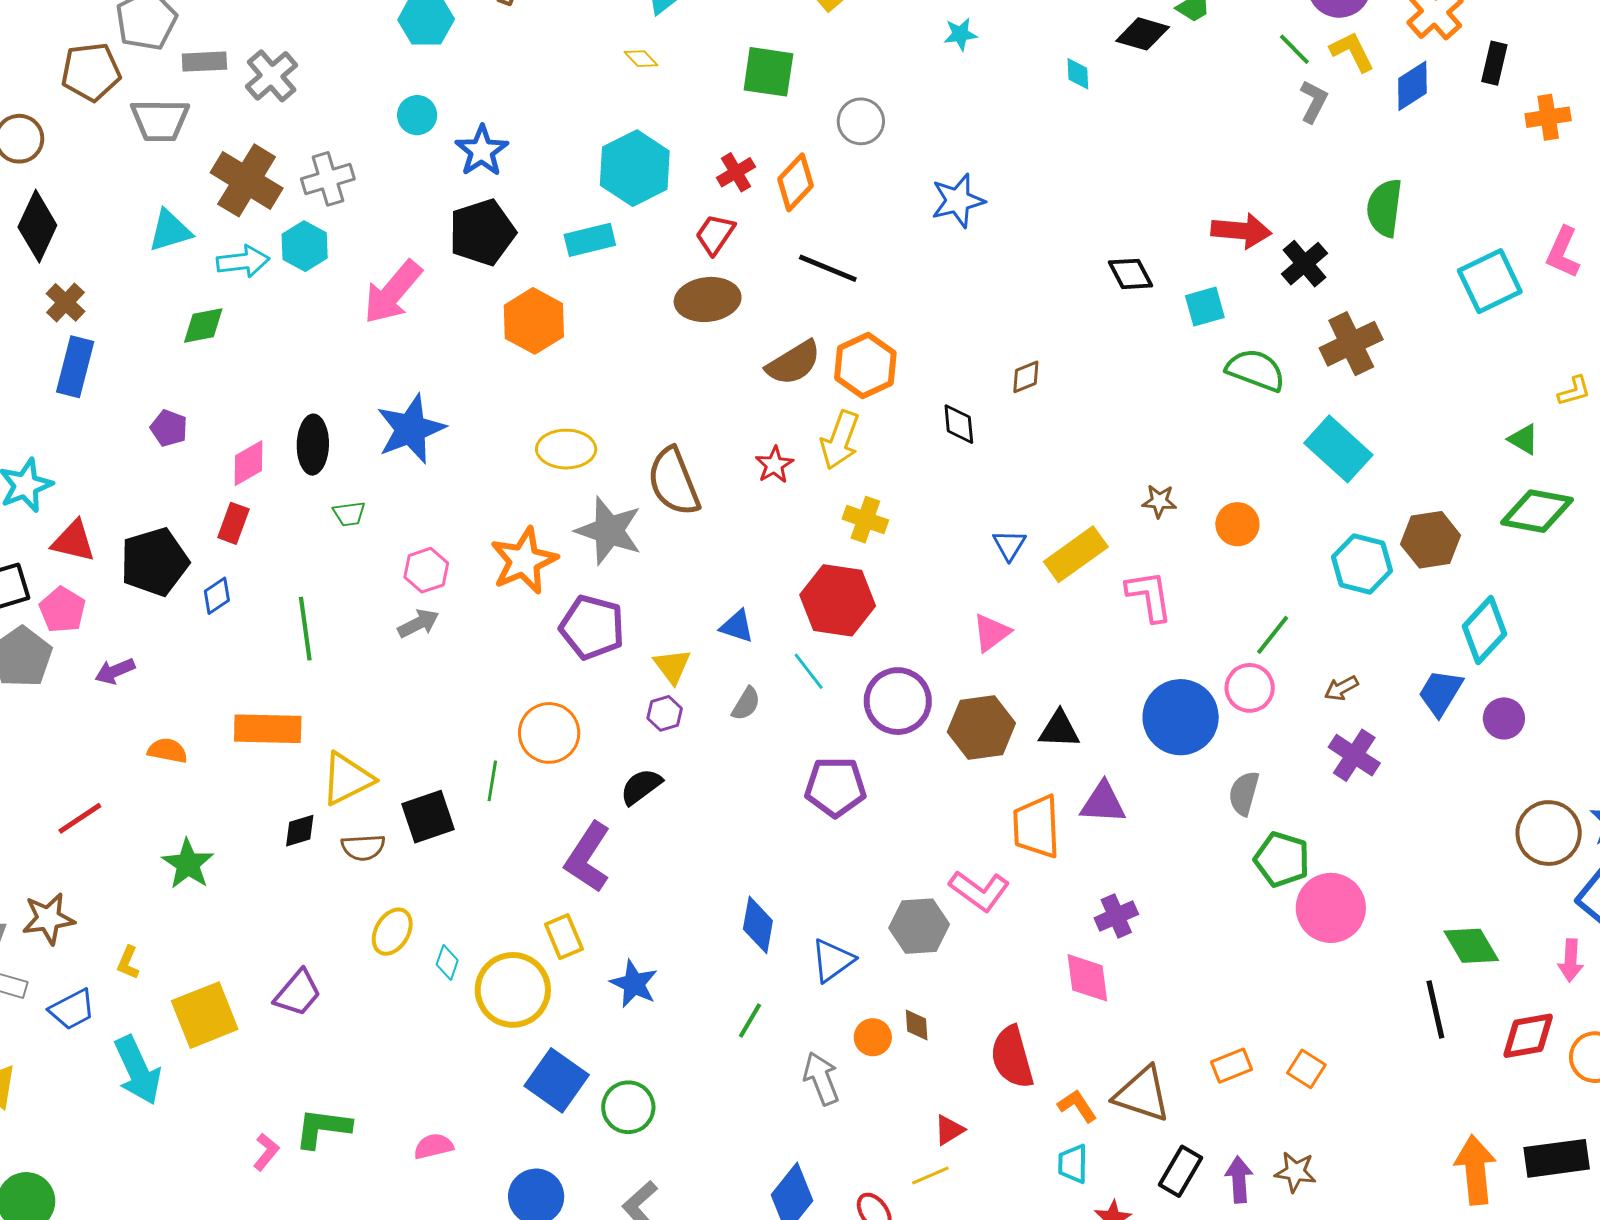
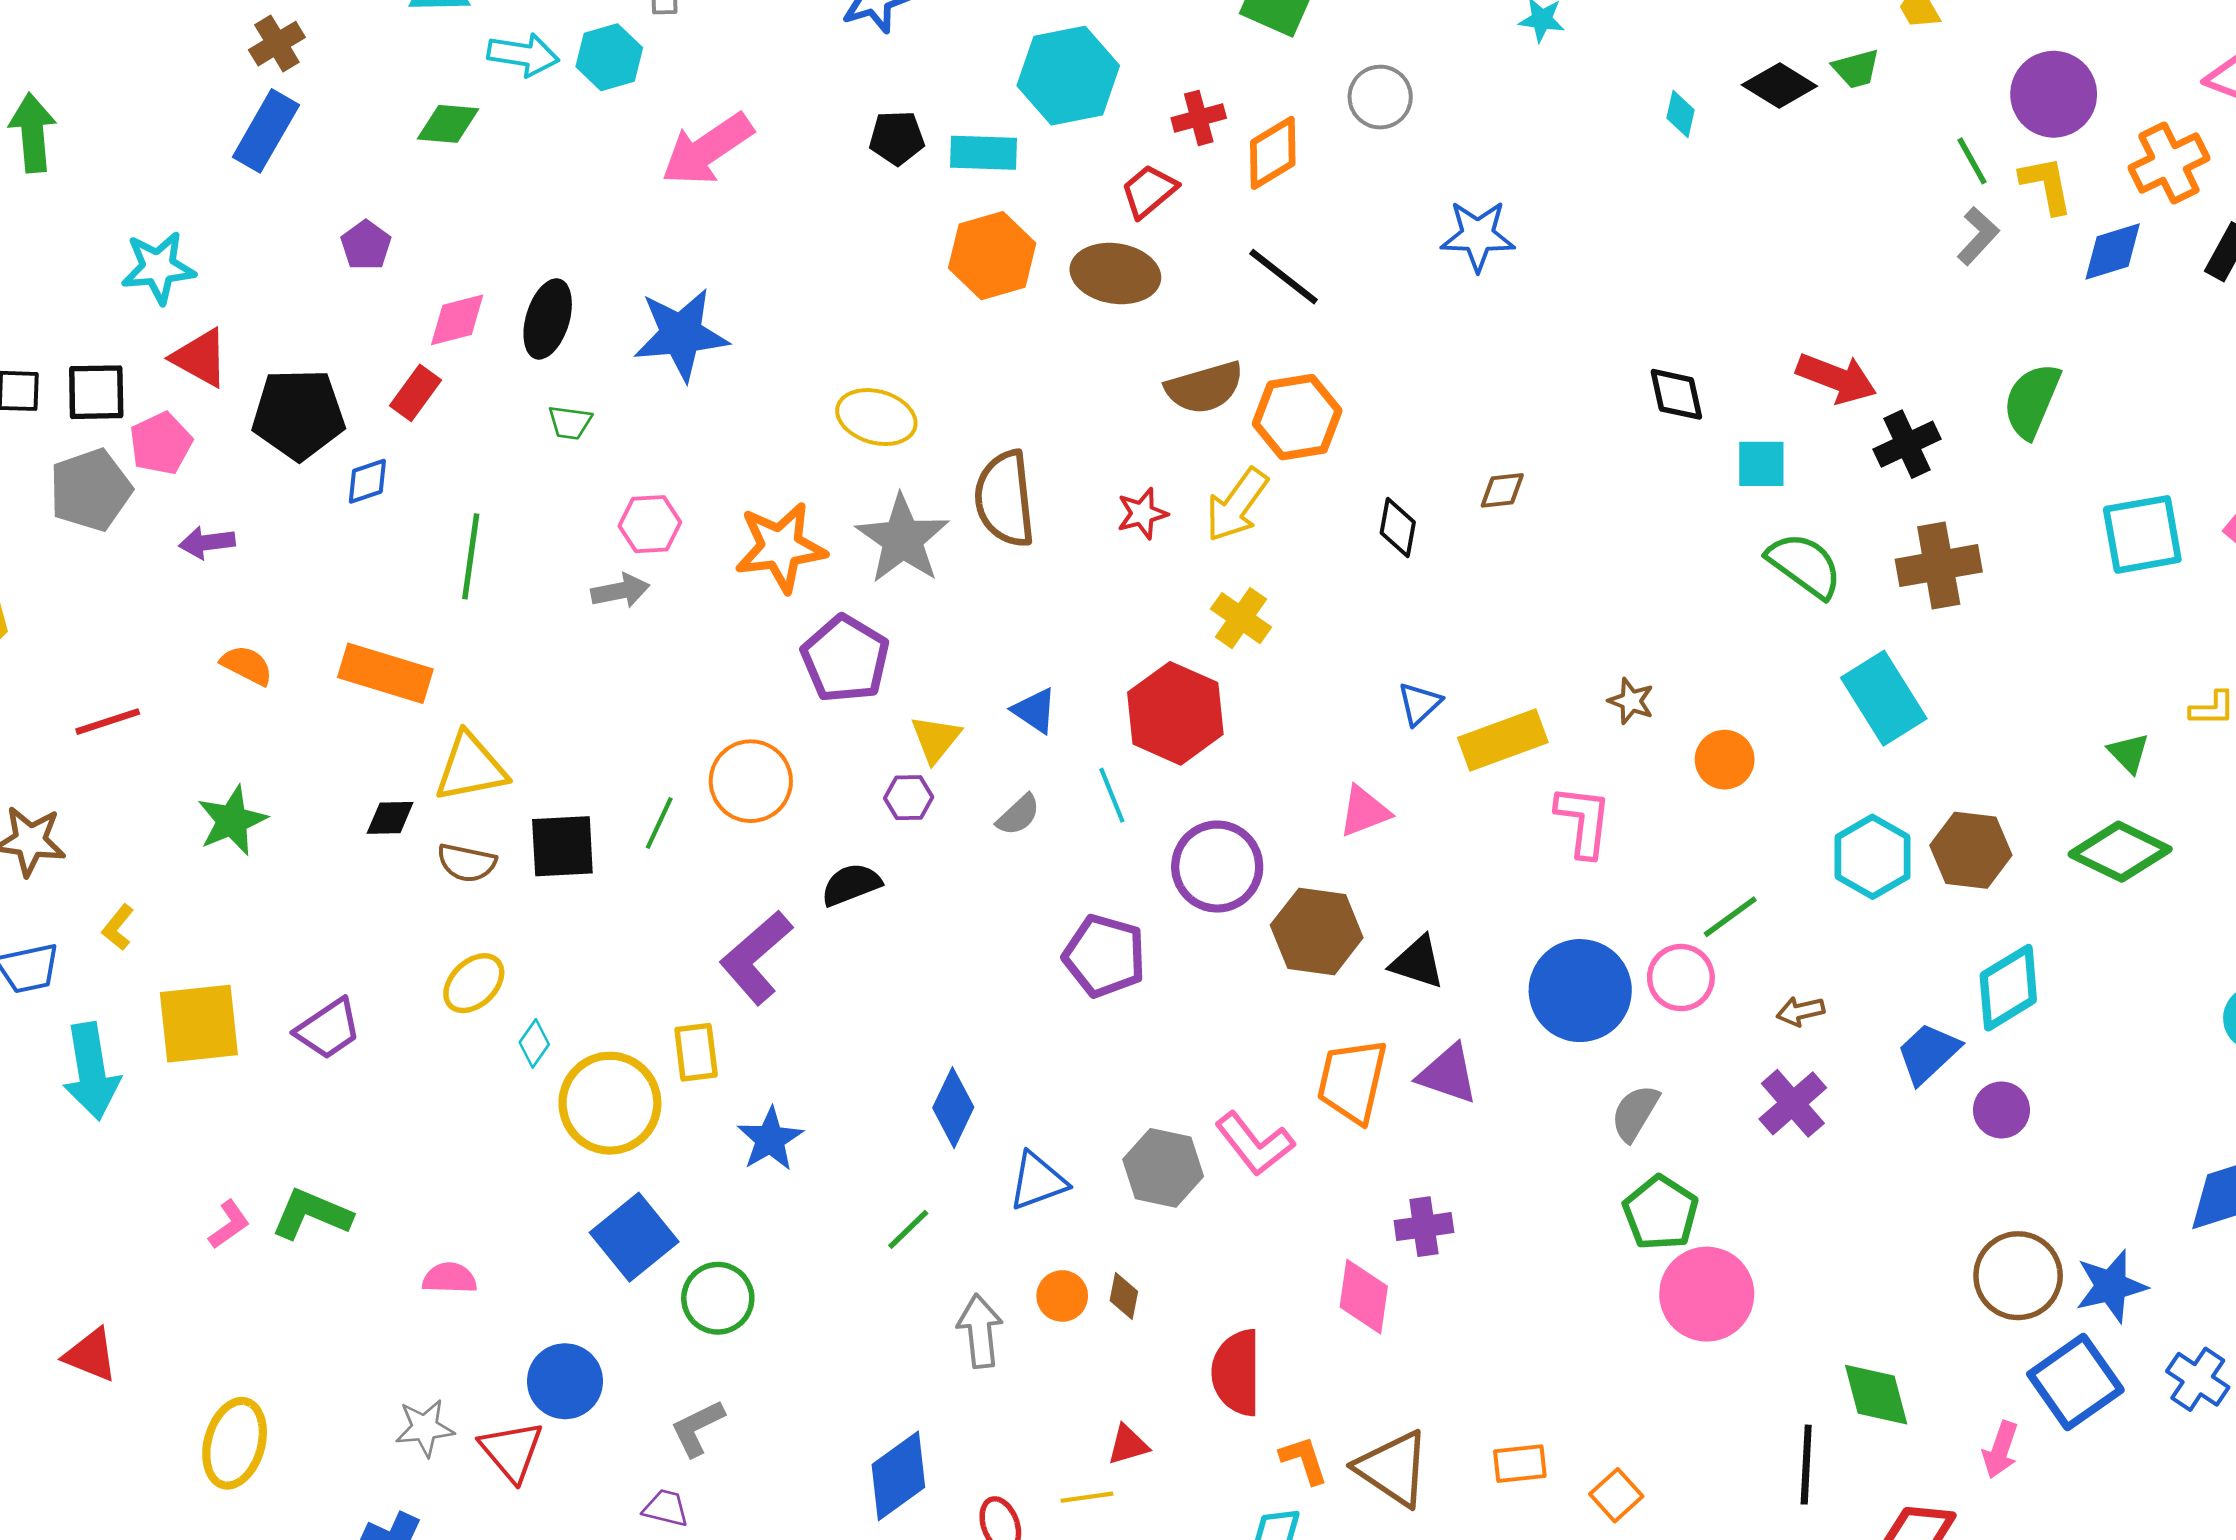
black pentagon: (482, 232) -> (897, 138), moved, size x0.6
orange hexagon: (534, 321) -> (992, 256), moved

